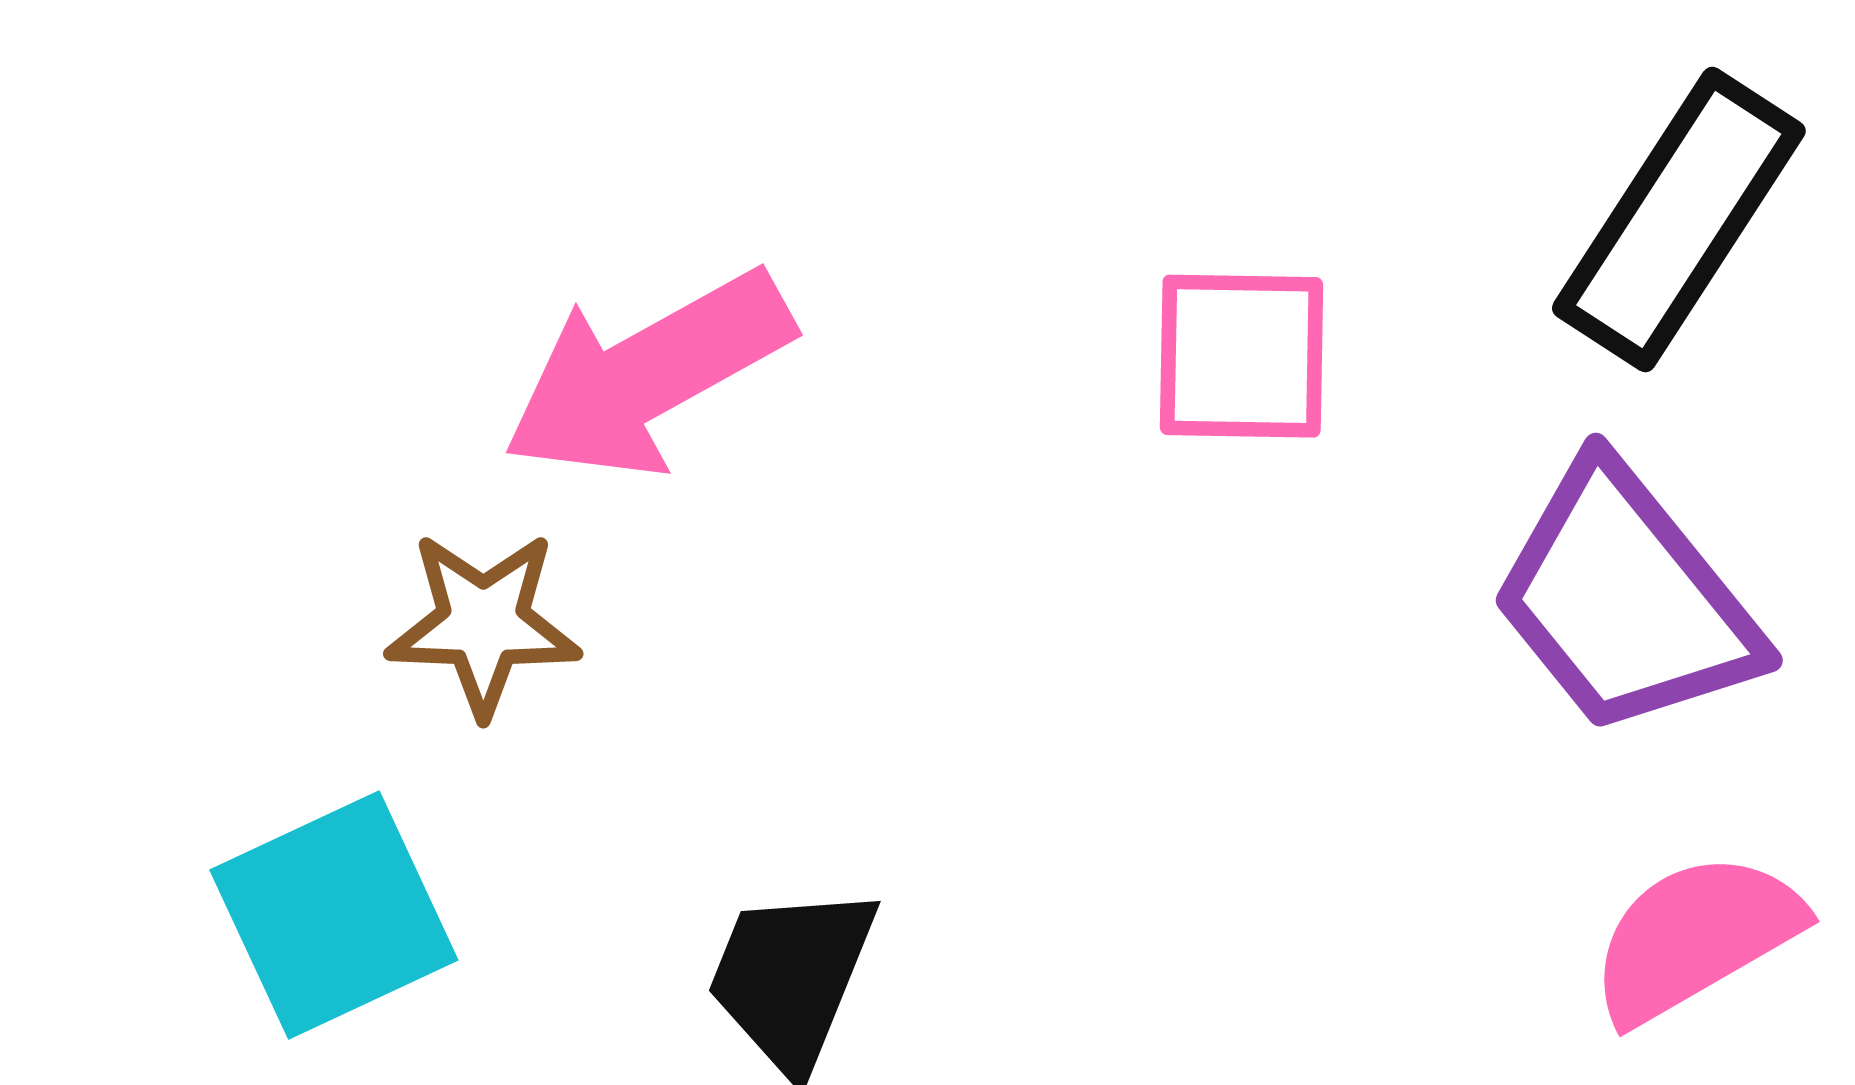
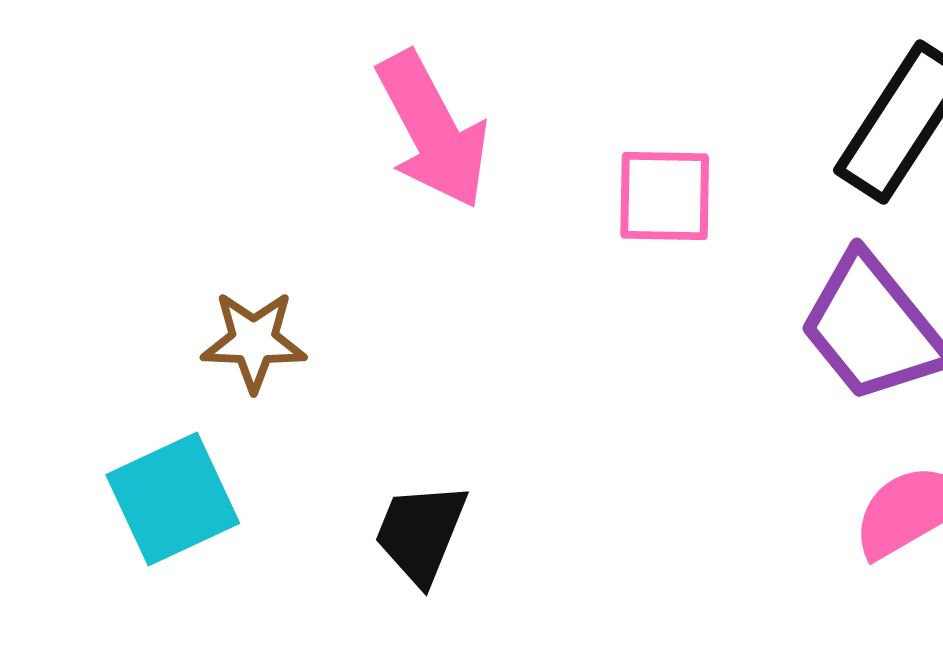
pink arrow: (648, 375) -> (433, 130), moved, turned -89

